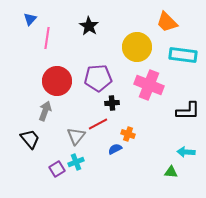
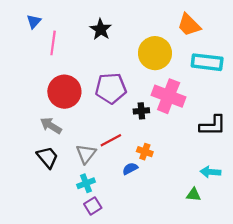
black cross: (112, 103) -> (141, 111), moved
gray arrow: (45, 111) -> (51, 126), turned -78
black trapezoid: (30, 139) -> (47, 157), moved
purple square: (57, 169) -> (93, 206), moved

